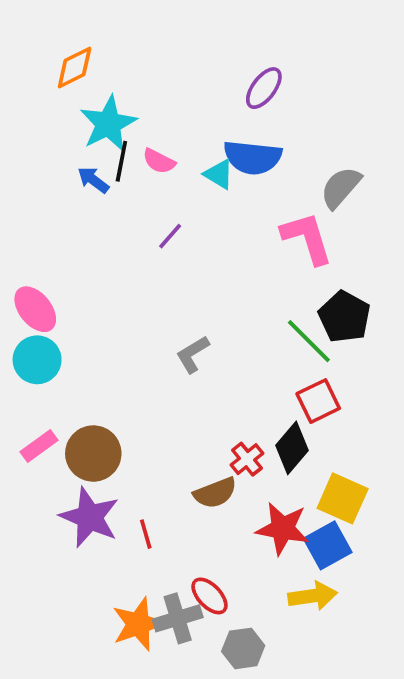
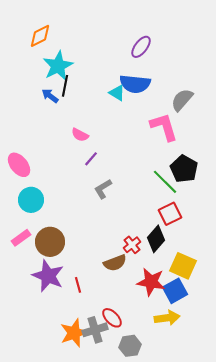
pink semicircle: (159, 161) -> (80, 135), moved
purple line: (170, 236) -> (91, 159), moved
cyan circle: (37, 360) -> (31, 200), moved

